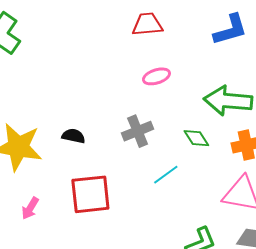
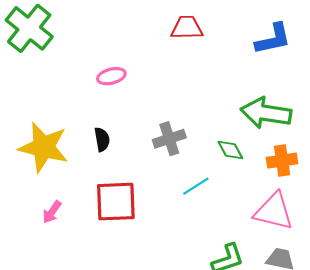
pink ellipse: (156, 76) -> (111, 76), moved
black semicircle: (73, 136) -> (102, 139), turned 65

